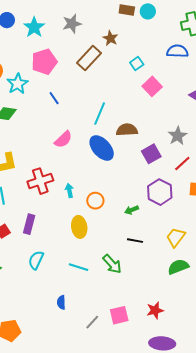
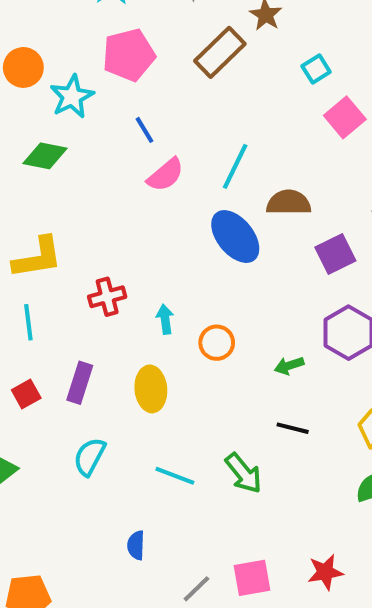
pink semicircle: (63, 139) -> (166, 175), moved
red cross: (40, 181) -> (107, 297), size x0.7
yellow ellipse: (79, 227) -> (151, 389), moved

